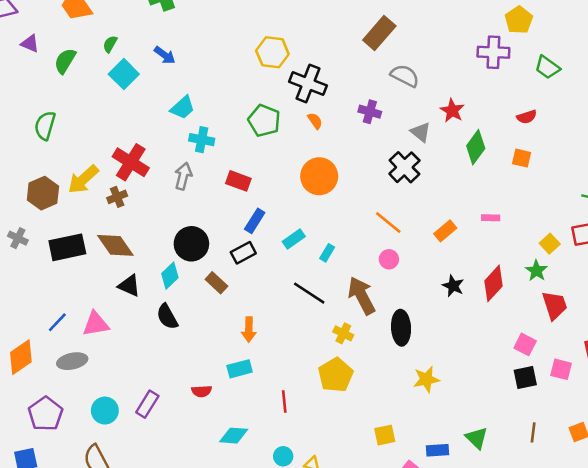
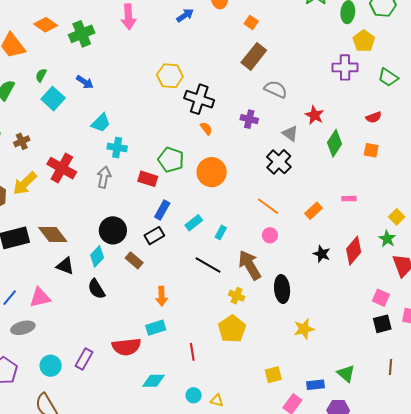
green pentagon: (264, 121) -> (171, 160), moved
brown cross: (117, 197) -> (22, 141), moved
red semicircle: (202, 391) -> (126, 347), size x1.8

